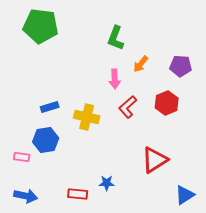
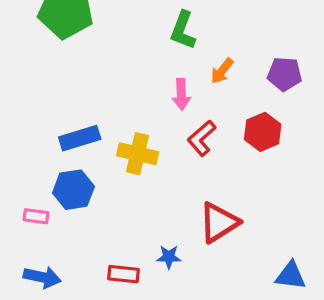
blue rectangle: (50, 107) -> (80, 138), size x1.4
red triangle: (155, 160) -> (219, 223), moved
blue triangle: (185, 195) -> (291, 276), turned 40

